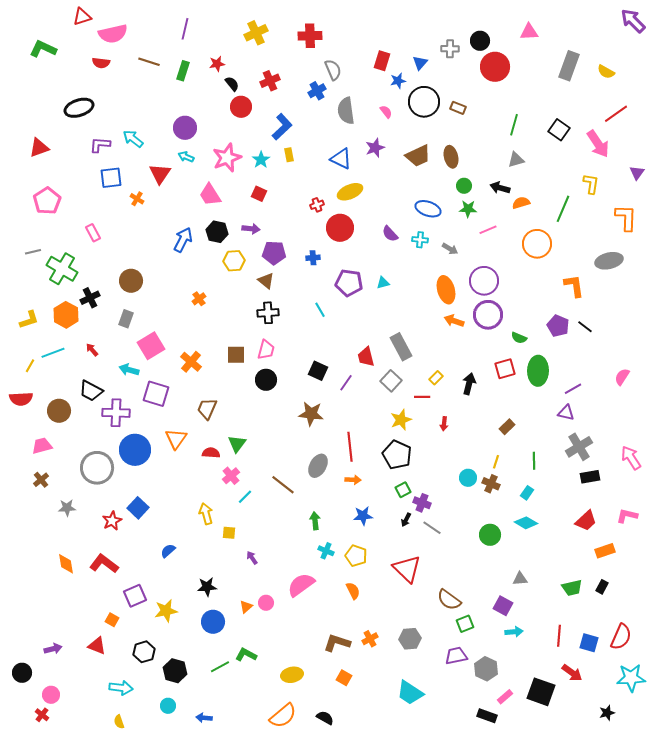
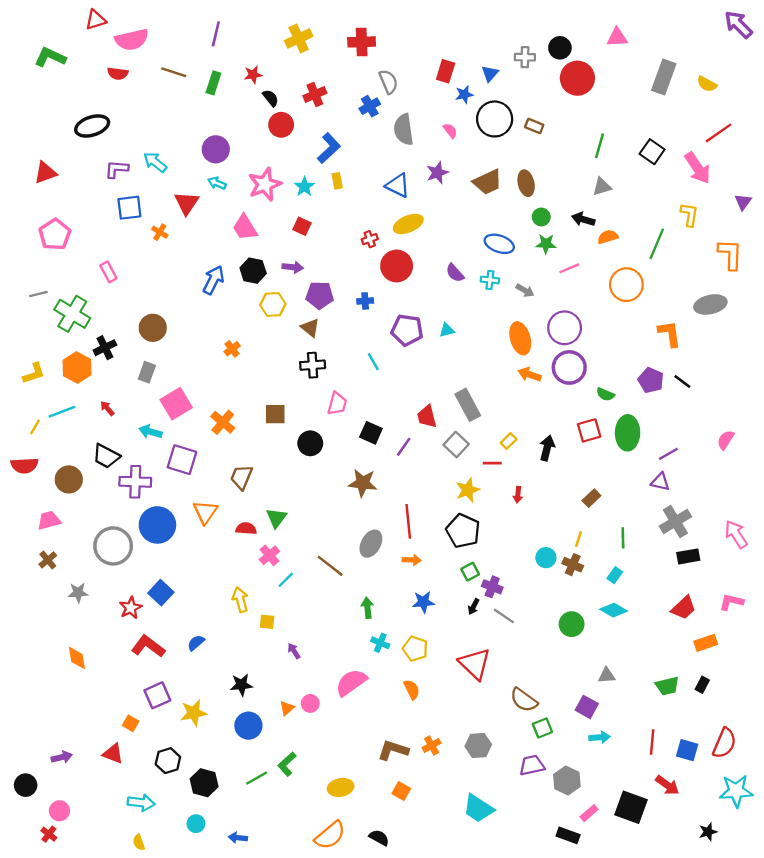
pink trapezoid: (266, 350) -> (337, 404), moved
red L-shape: (104, 564) -> (148, 646), moved
green L-shape: (246, 655) -> (287, 764), turned -70

